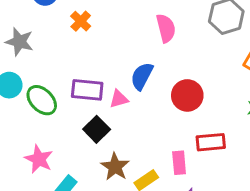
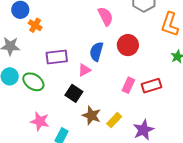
orange cross: (81, 21) -> (35, 25), moved
purple rectangle: (87, 90) -> (57, 57), moved
red circle: (187, 95) -> (128, 45), moved
pink rectangle: (179, 163) -> (128, 85), moved, turned 42

